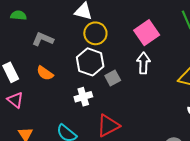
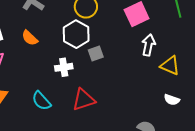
white arrow: (143, 63) -> (148, 45), moved

